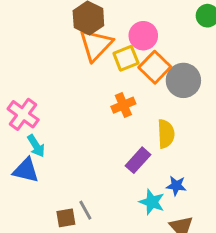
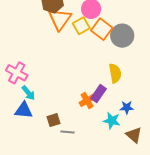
orange cross: (123, 105) -> (87, 100), moved
gray line: (85, 210) -> (67, 132), turned -48
brown square: (66, 218) -> (53, 120), moved

